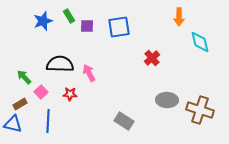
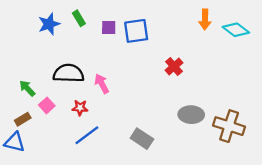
purple square: (87, 26) -> (109, 27), moved
cyan diamond: (200, 42) -> (236, 30), moved, turned -40
blue line: (48, 121) -> (87, 135), moved, turned 50

